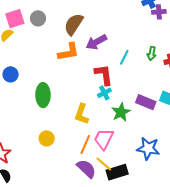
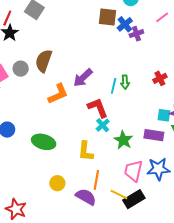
brown semicircle: (74, 24) -> (44, 61), moved
green arrow: (152, 53) -> (125, 82), moved
green ellipse: (43, 95) -> (44, 142), turned -60
purple rectangle: (146, 102) -> (154, 135), moved
pink trapezoid: (104, 139) -> (133, 171), moved
purple semicircle: (86, 169) -> (86, 197), moved

